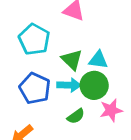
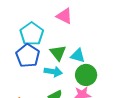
green circle: (94, 85) -> (86, 75), moved
blue pentagon: (35, 88) -> (28, 56), moved

